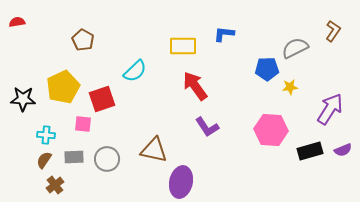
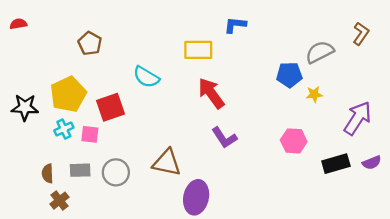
blue L-shape: (224, 34) -> (235, 25), moved
cyan semicircle: (135, 71) -> (146, 77), turned 75
pink hexagon: (271, 130) -> (294, 141), size x0.7
cyan cross: (46, 135) -> (64, 129), moved, turned -30
brown semicircle: (44, 160) -> (48, 173), turned -36

